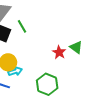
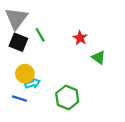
red star: (59, 52) -> (80, 38), moved

